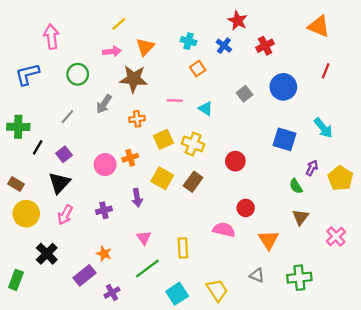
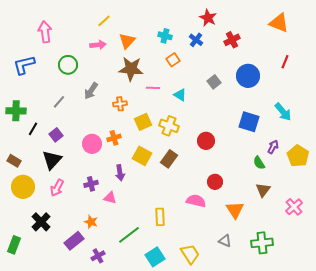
brown star: (134, 79) -> (131, 69), moved
pink triangle: (144, 238) -> (110, 198), moved, turned -40

